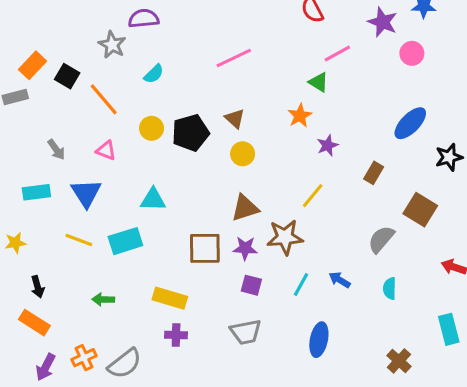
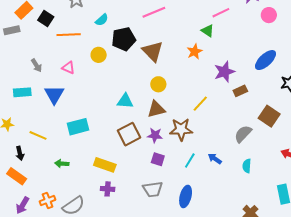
orange line: (104, 99) -> (69, 35), turned -55
brown triangle: (235, 118) -> (153, 51), size x1.6
black pentagon: (190, 133) -> (124, 39), moved
purple star: (327, 145) -> (224, 72), moved, size x1.5
yellow circle: (243, 154) -> (158, 84), moved
brown rectangle: (374, 173) -> (240, 91), turned 32
cyan triangle: (153, 200) -> (125, 101), moved
yellow line: (79, 240) -> (38, 135), moved
brown square: (205, 248) -> (129, 134), turned -30
blue ellipse: (319, 340) -> (186, 196), moved

